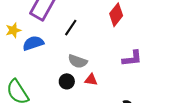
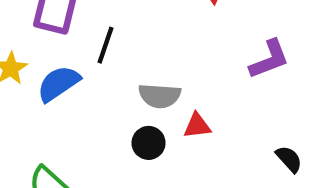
black line: (71, 28) -> (105, 45), moved

